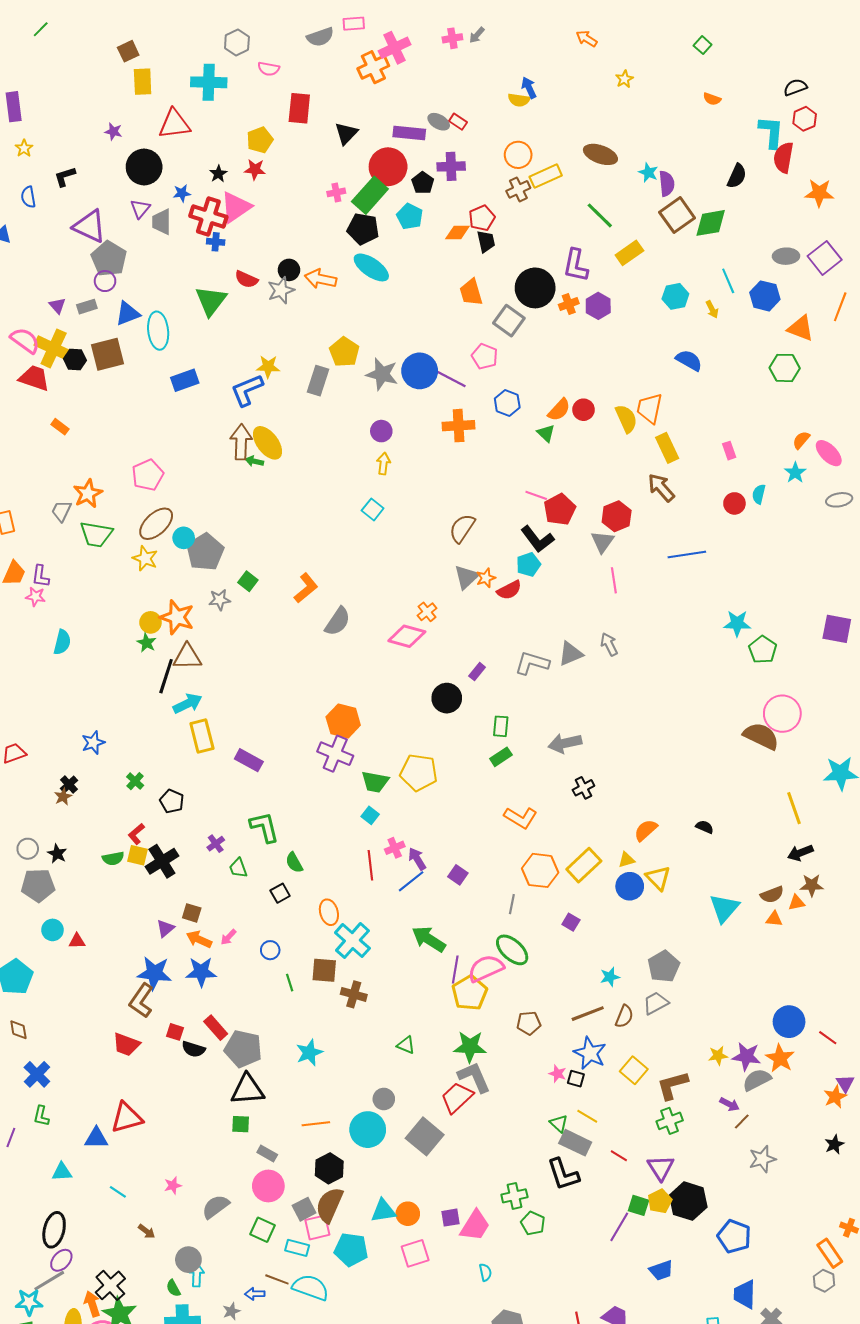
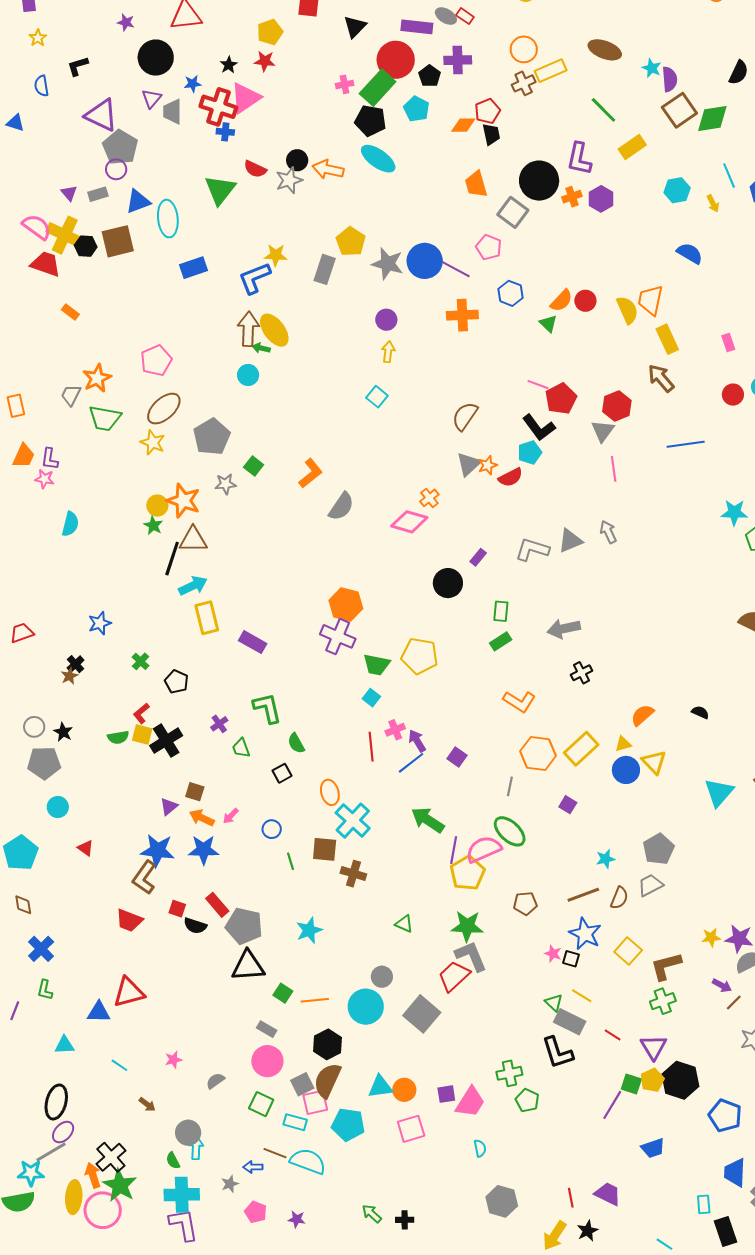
cyan circle: (184, 538) -> (248, 375), moved
red triangle: (77, 941) -> (86, 848), moved, turned 36
green square: (241, 1124) -> (283, 993), moved, turned 30
gray semicircle: (216, 1207) -> (215, 1081), size x0.7

